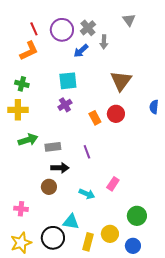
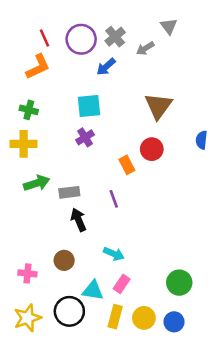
gray arrow: (104, 42) -> (145, 48), moved, turned 56
orange rectangle: (95, 118) -> (127, 165), moved
black arrow: (60, 168) -> (78, 220), turned -114
pink rectangle: (113, 184) -> (122, 284), moved
brown circle: (49, 187) -> (64, 260), moved
yellow circle: (110, 234) -> (144, 318), moved

